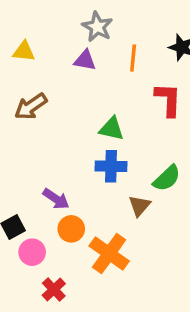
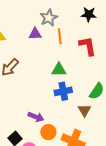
gray star: (97, 27) -> (49, 18), moved, turned 30
orange line: (133, 58) -> (60, 36), moved

